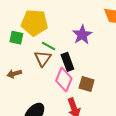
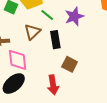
green line: (48, 46) -> (47, 15), moved
pink diamond: (64, 80) -> (18, 60), moved, turned -40

